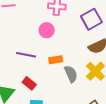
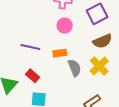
pink circle: (47, 30) -> (65, 25), moved

